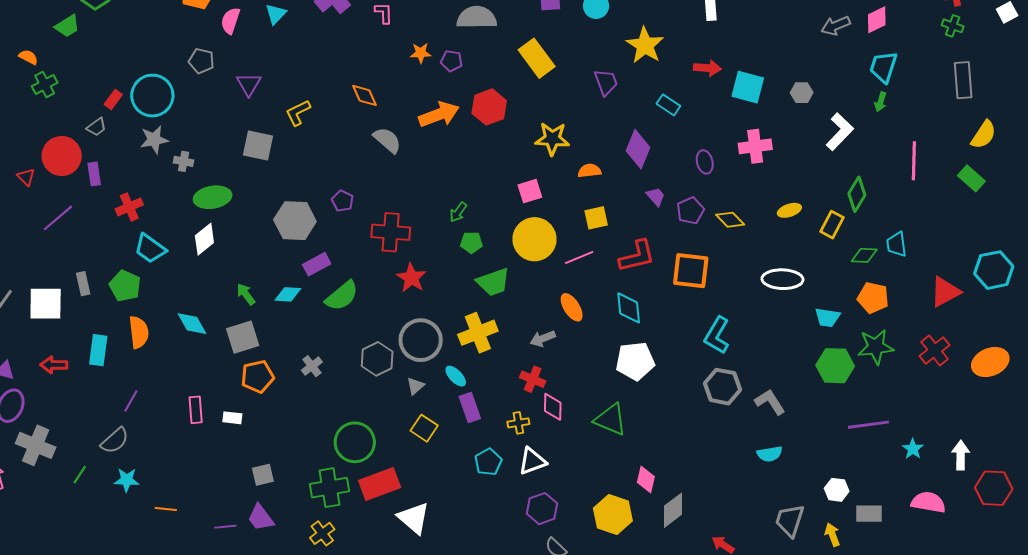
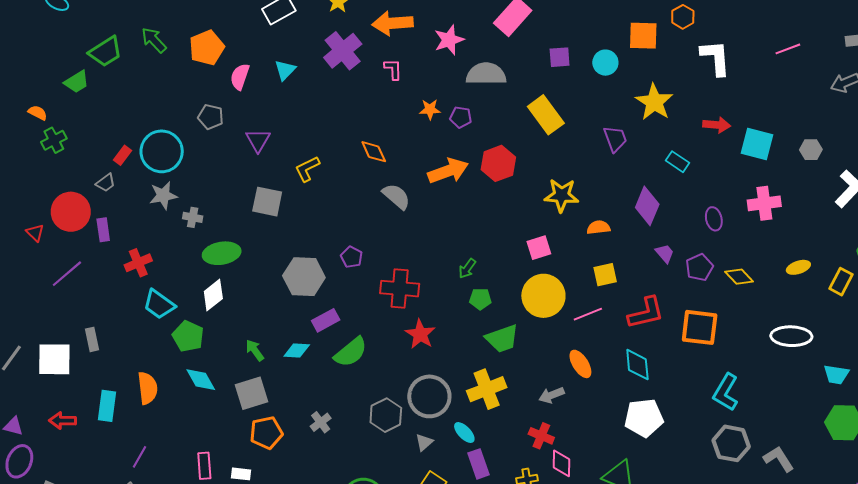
green pentagon: (125, 286) -> (188, 336), moved

